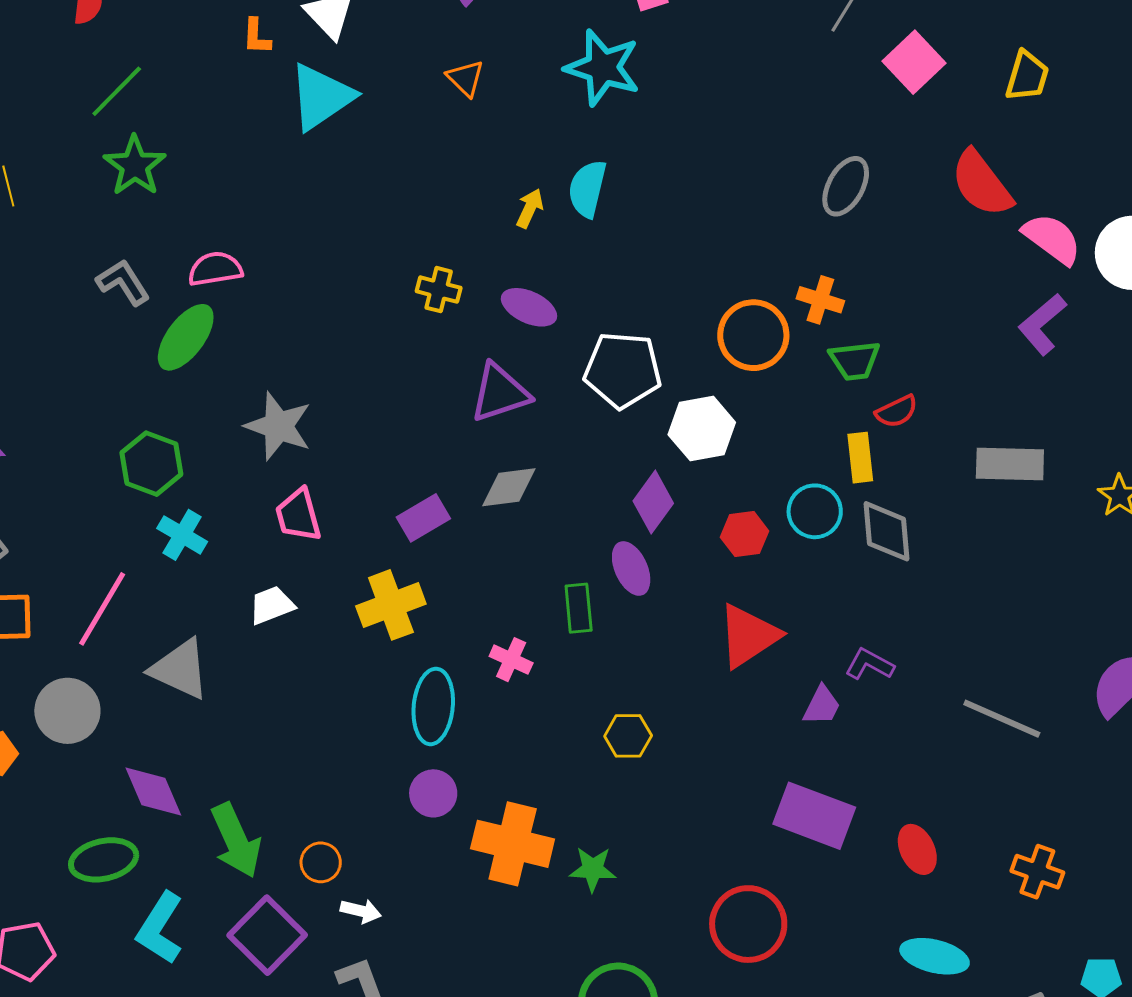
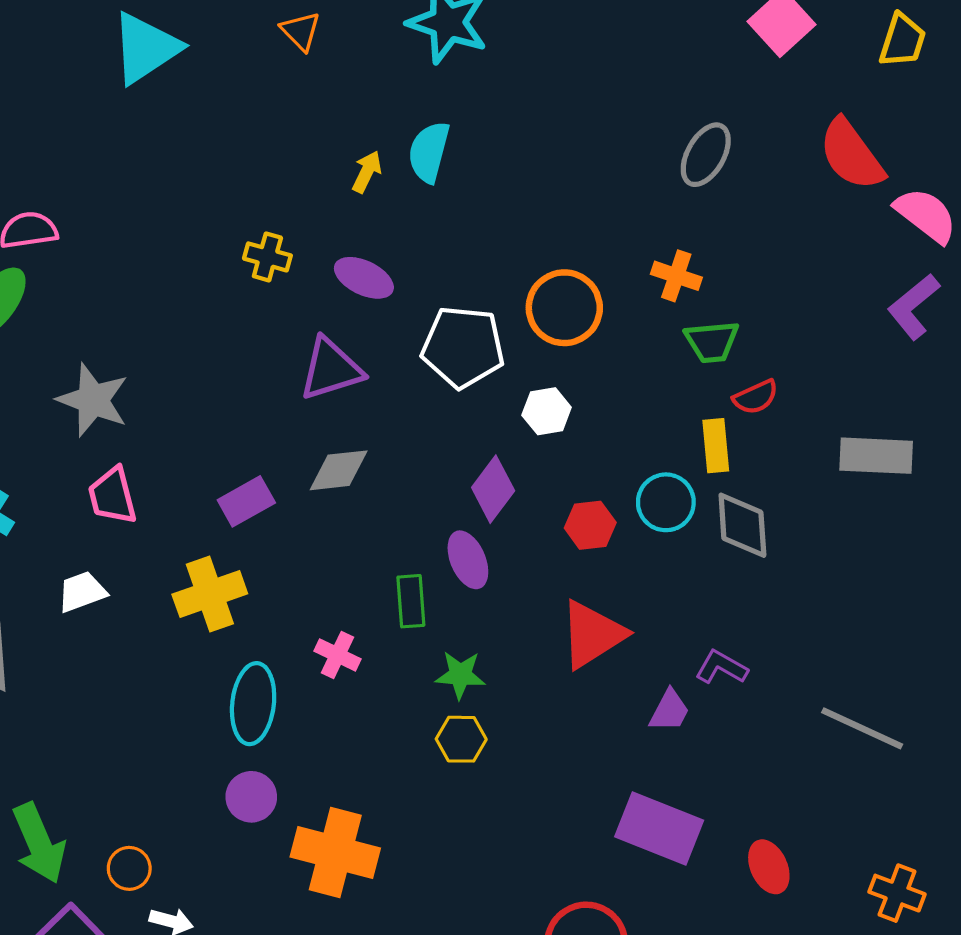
orange circle: (753, 335) -> (564, 308), moved
white hexagon: (702, 428) -> (547, 411), size x0.7
green star: (593, 869) -> (460, 675), moved

